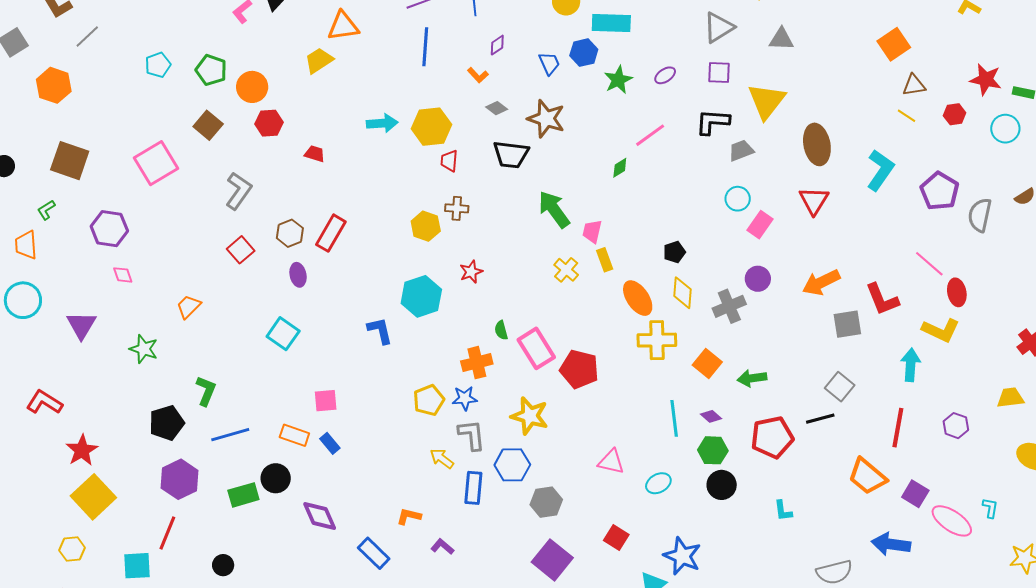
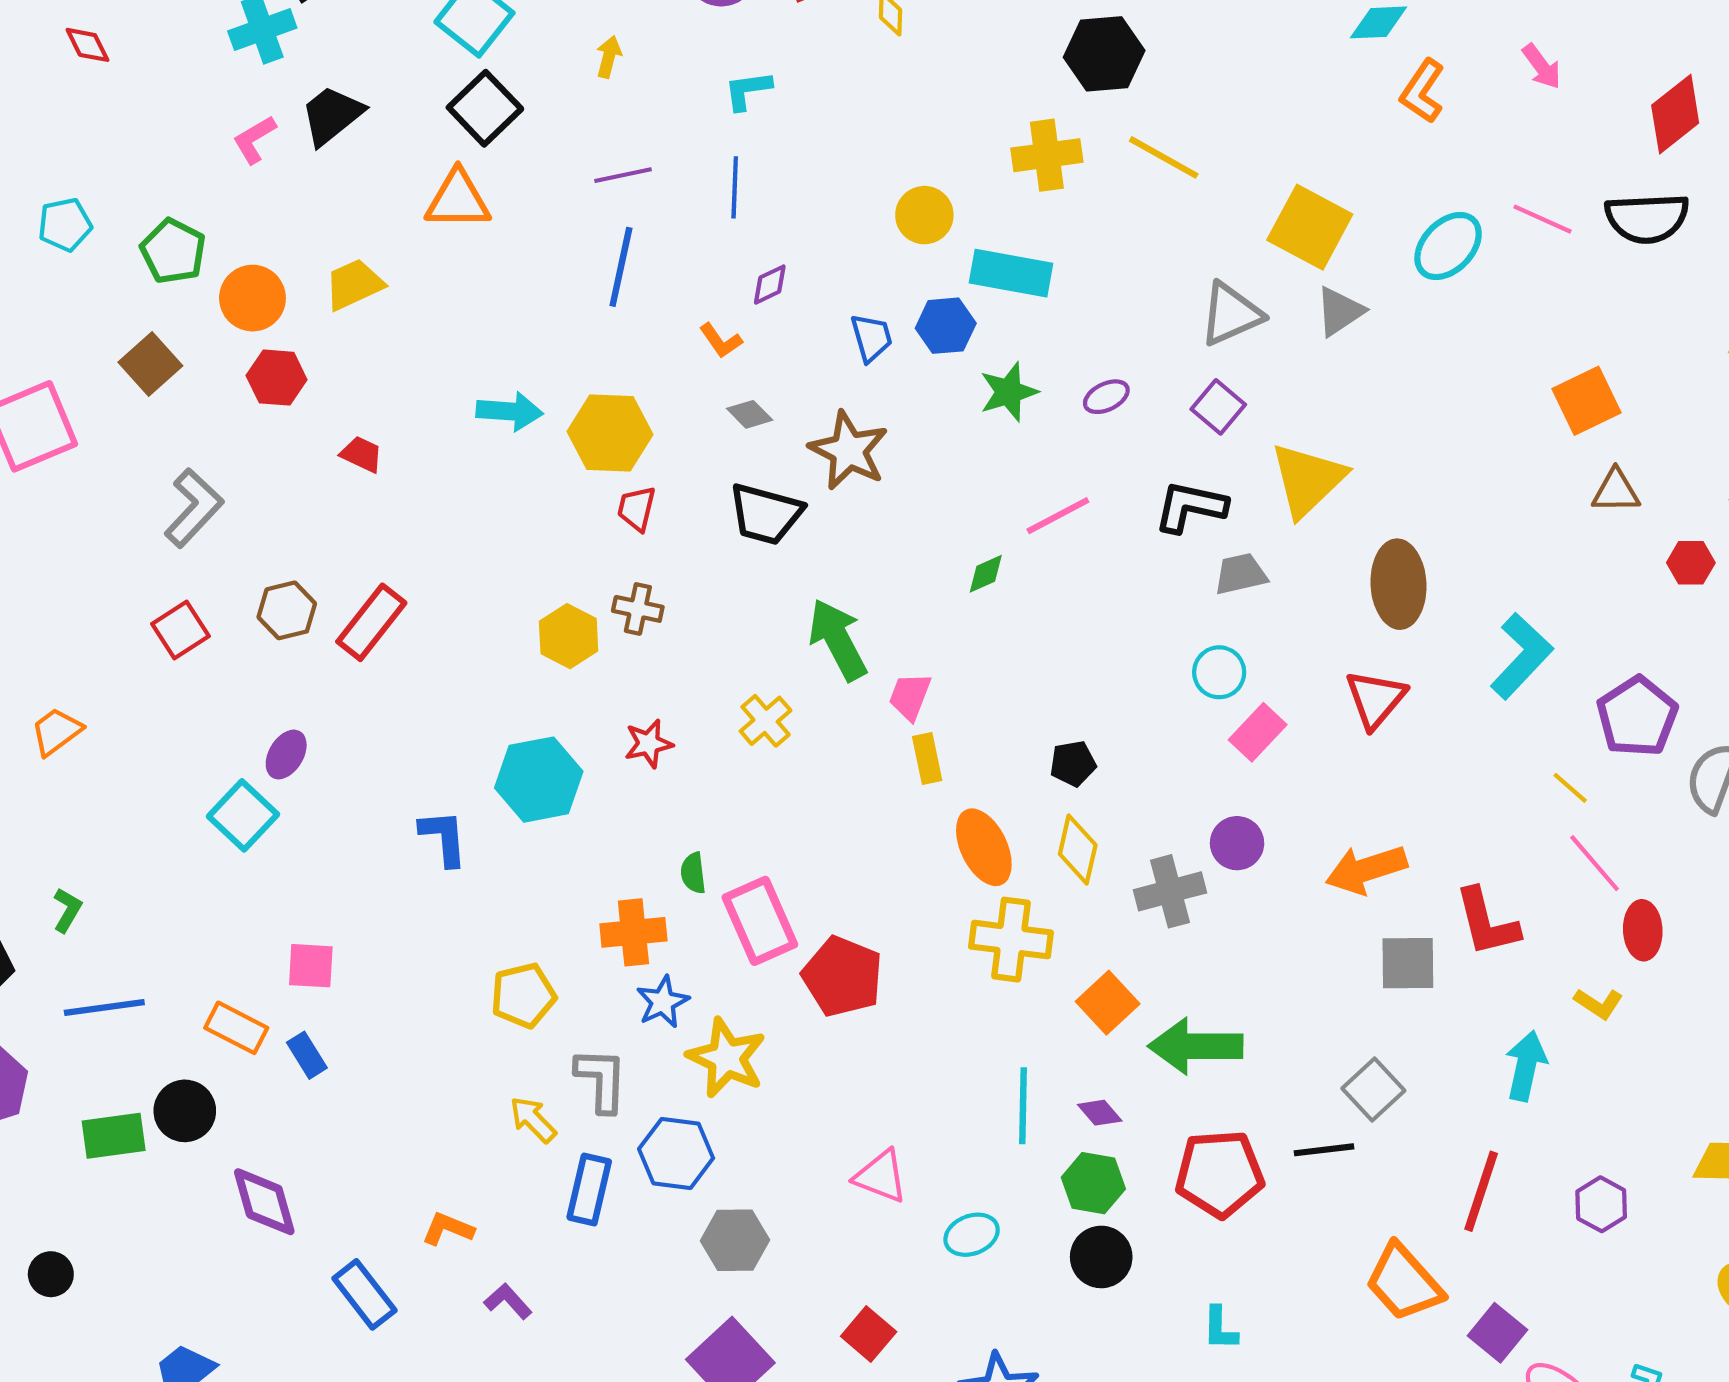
gray triangle: (781, 39) -> (1340, 311), moved, turned -44
yellow trapezoid: (319, 60) -> (354, 284), moved
purple square: (719, 72) -> (1218, 407), turned 30
yellow line: (907, 116) -> (1570, 788), moved
yellow cross: (566, 270) -> (766, 721), moved
purple ellipse: (298, 275) -> (286, 755), moved, turned 35
yellow L-shape: (941, 330) -> (1598, 1003), size x0.6
green arrow: (752, 378) -> (1196, 1046), size x1.5
green L-shape: (206, 391) -> (67, 910), size x0.7
blue star: (465, 398) -> (663, 1002), moved, turned -30

